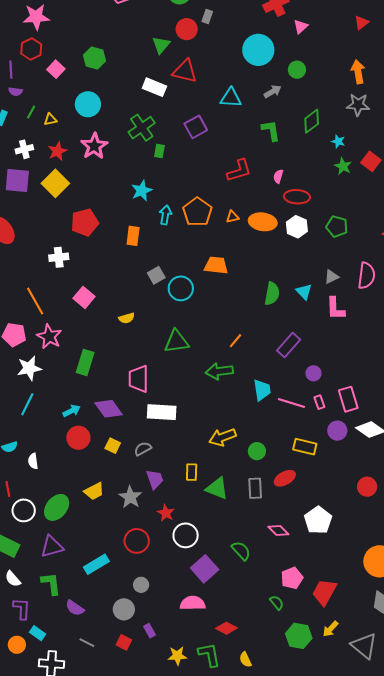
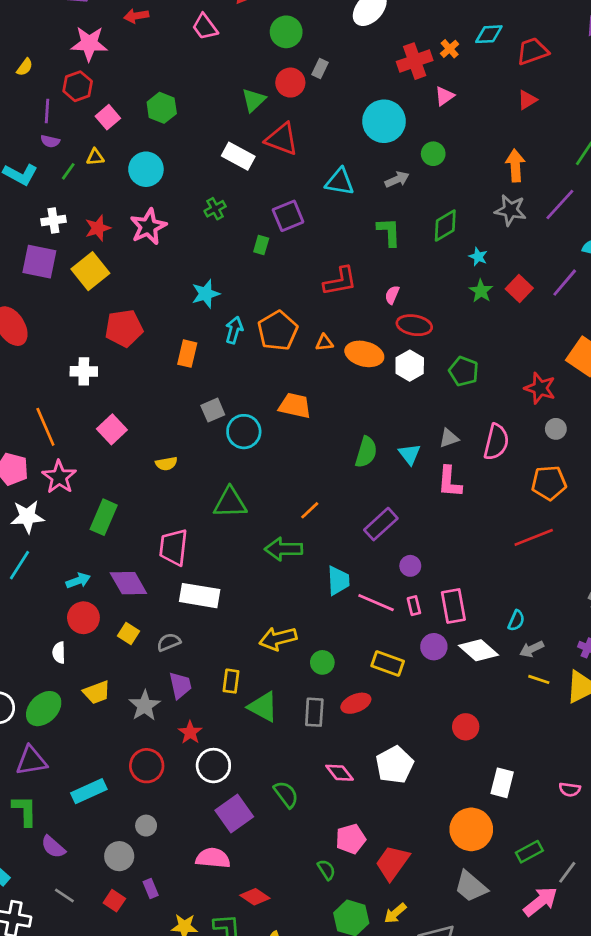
yellow triangle: (50, 119) -> (95, 157), moved
green cross: (142, 128) -> (215, 209), size x0.6
green rectangle: (159, 151) -> (261, 245), moved
white semicircle: (33, 461) -> (59, 653), moved

